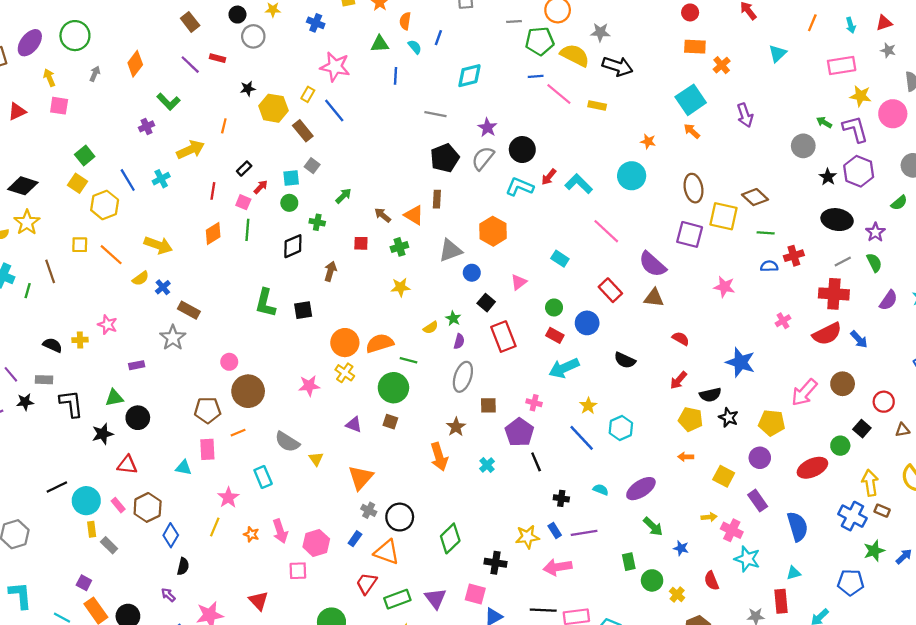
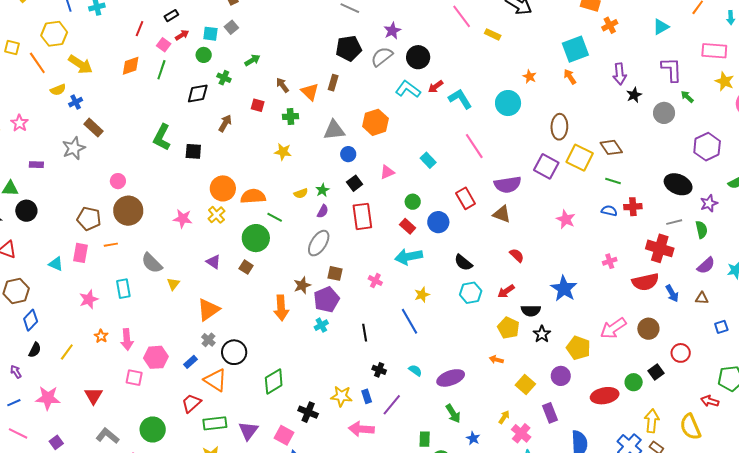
purple L-shape: (855, 129) -> (672, 70), moved
black star: (828, 177) -> (634, 95), moved
yellow hexagon: (105, 205) -> (54, 34), moved
purple semicircle: (652, 264) -> (508, 185), turned -64
cyan hexagon: (621, 428) -> (471, 293), moved
brown triangle: (902, 430) -> (702, 298), moved
purple pentagon: (519, 432) -> (327, 300), moved
yellow arrow: (709, 517) -> (504, 417), turned -64
yellow line: (215, 527) -> (67, 352), moved
purple line: (584, 533) -> (392, 405), turned -55

